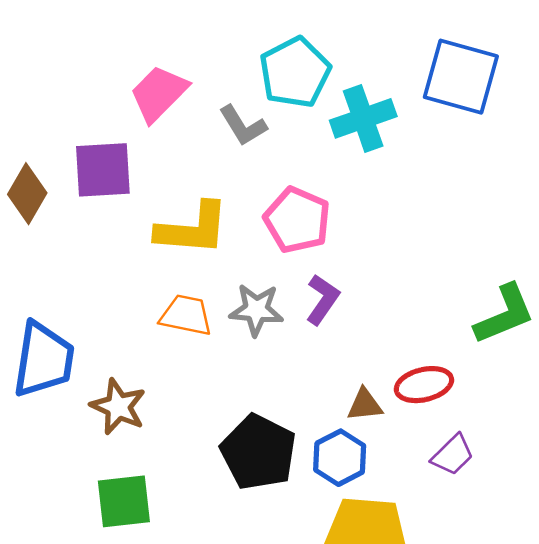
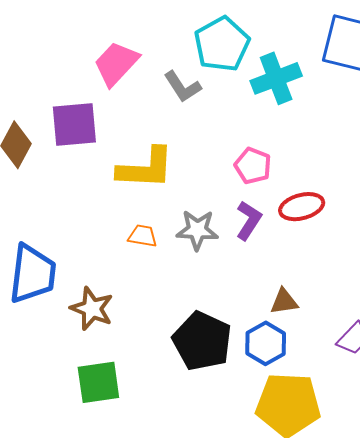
pink pentagon: (297, 220) -> (253, 166), moved, size x0.7
orange trapezoid: (186, 315) -> (143, 236), size x0.7
red ellipse: (424, 385) -> (302, 207), moved

